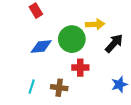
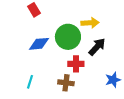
black arrow: (114, 43) -> (97, 47), moved
brown cross: (59, 88) -> (66, 83), moved

